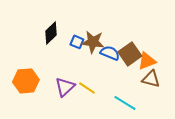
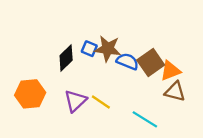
black diamond: (51, 33) -> (66, 58), moved

